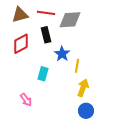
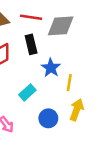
cyan rectangle: (43, 74) -> (27, 92), turned 32
blue circle: (86, 111) -> (48, 118), moved

